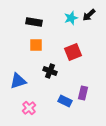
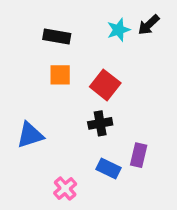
red square: (73, 52) -> (105, 85), moved, turned -30
black cross: (50, 71) -> (100, 123), moved, turned -32
pink cross: (29, 108) -> (65, 189), moved

